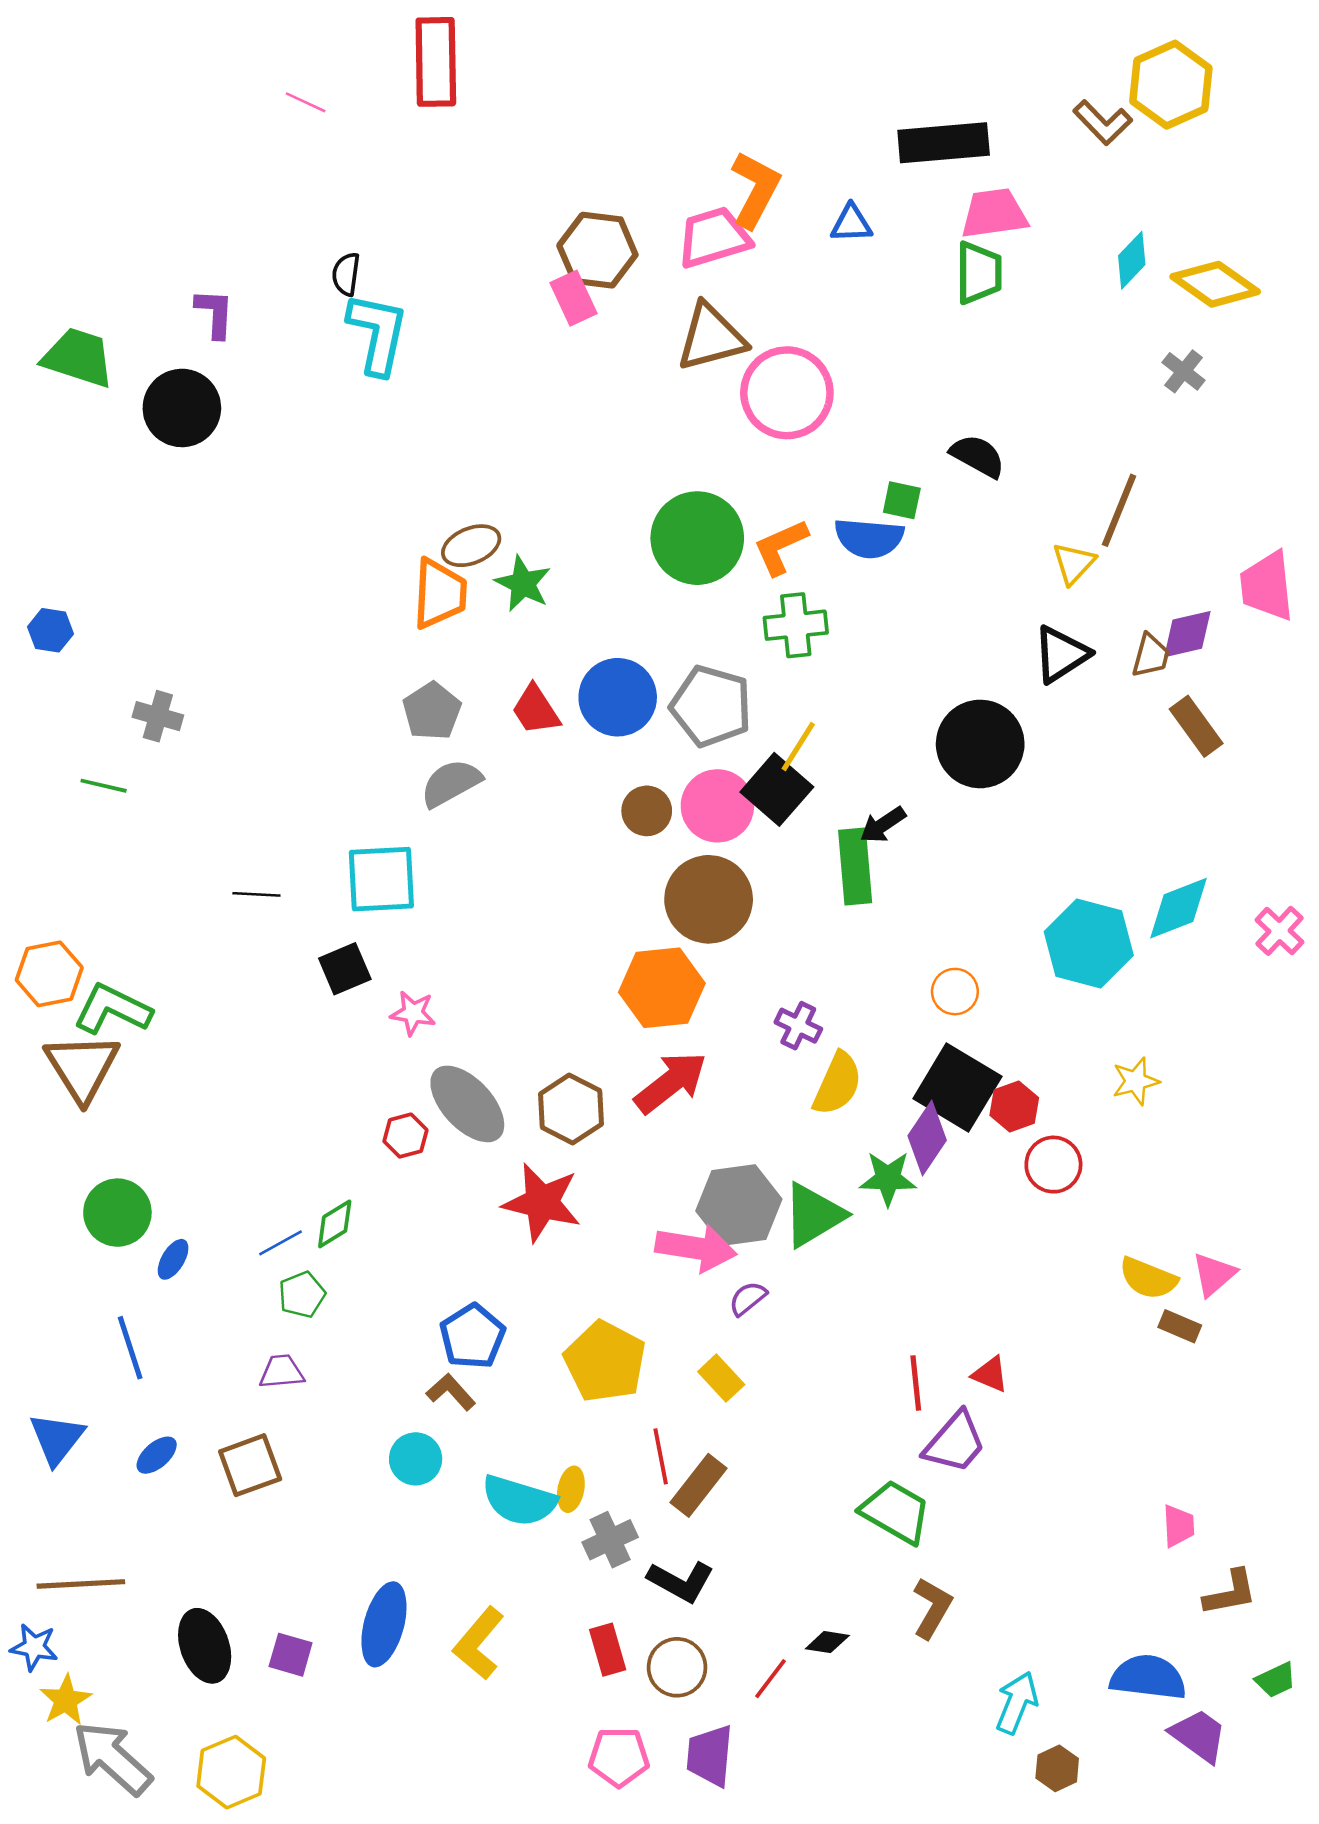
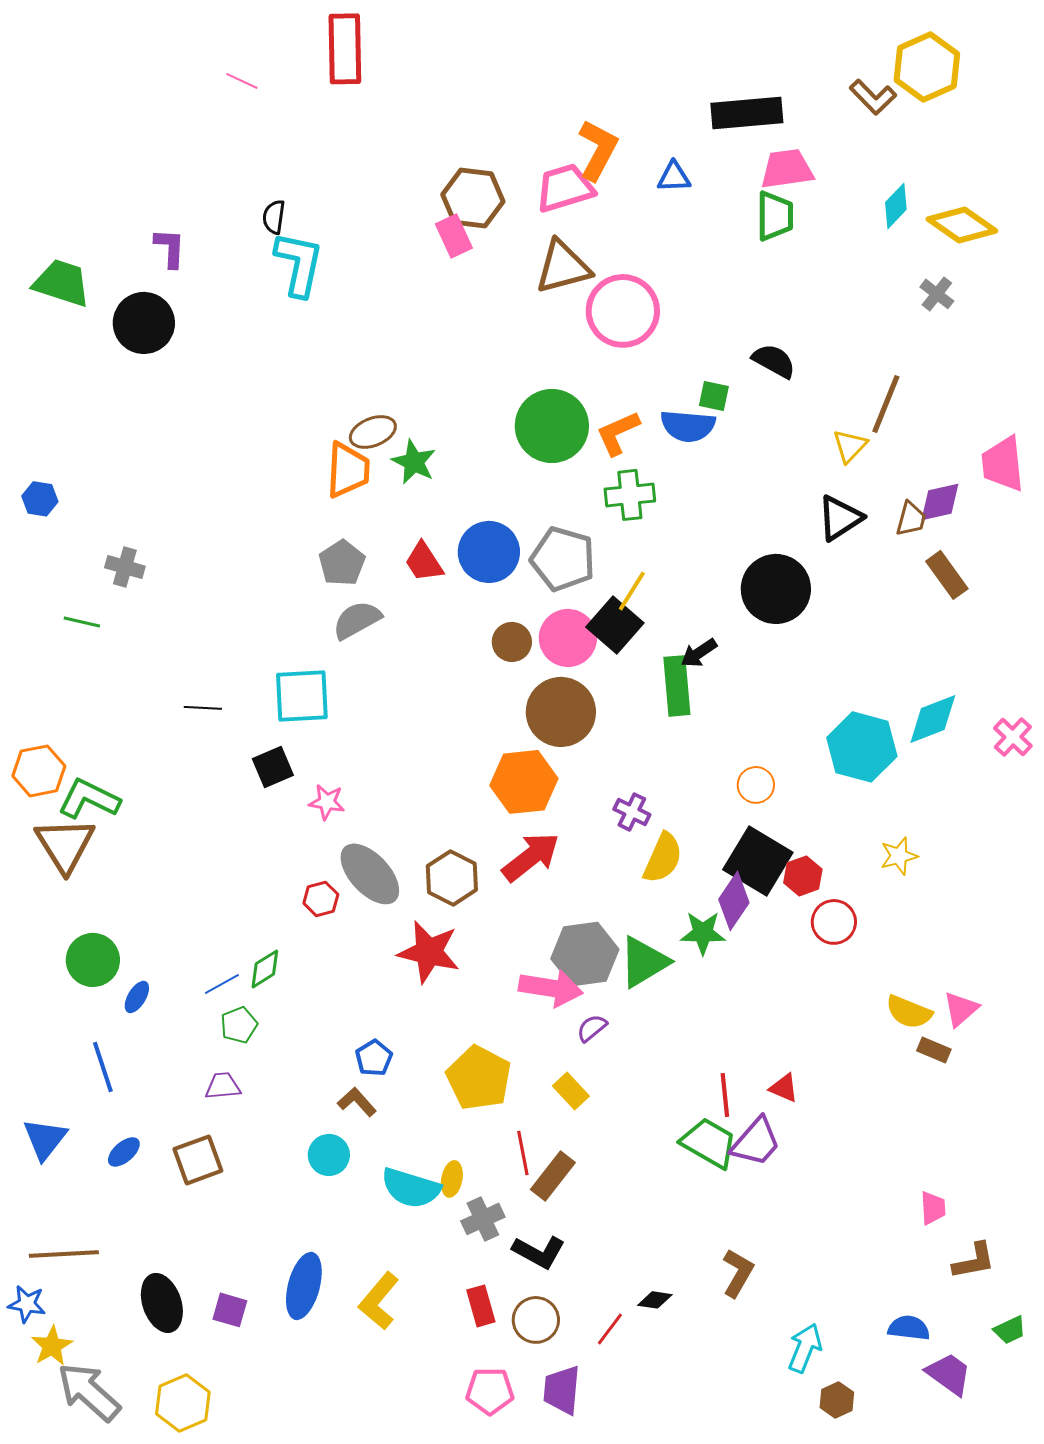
blue pentagon: (472, 1336) -> (374, 1058), size x0.7
green trapezoid: (896, 1512) -> (709, 1143), moved
blue semicircle: (1148, 1677) -> (909, 1328), size x0.7

